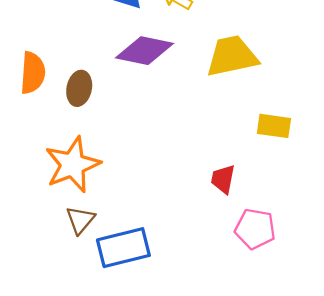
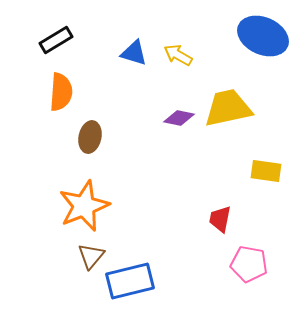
purple diamond: (144, 51) -> (179, 118), moved, size x0.6
orange semicircle: (33, 73) -> (61, 92), moved

